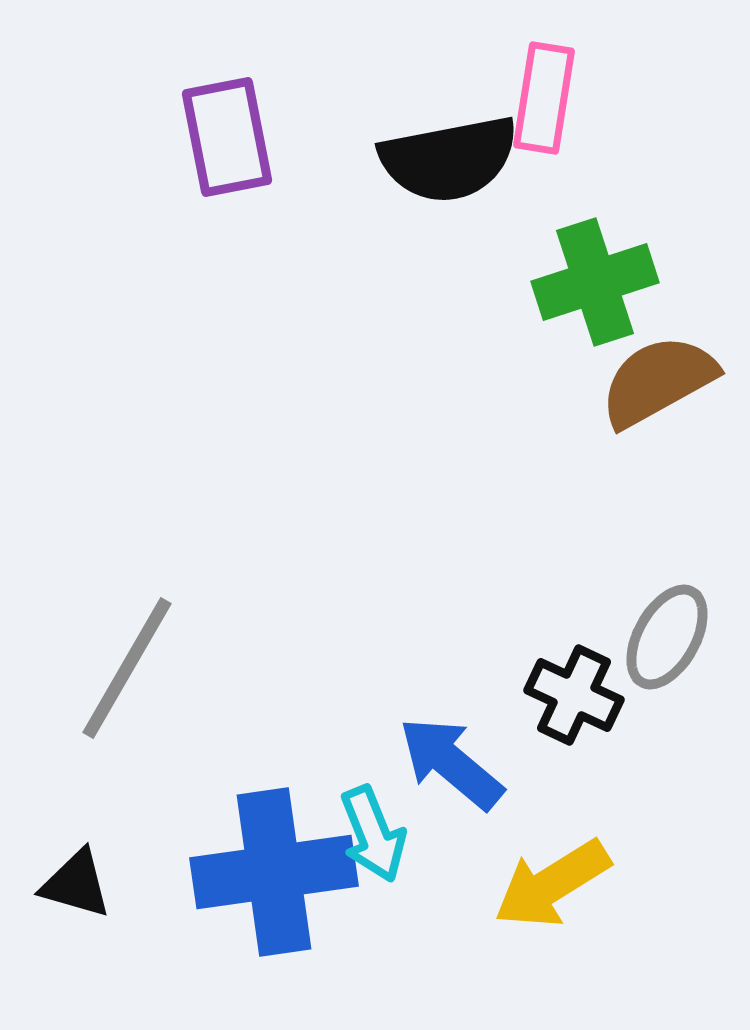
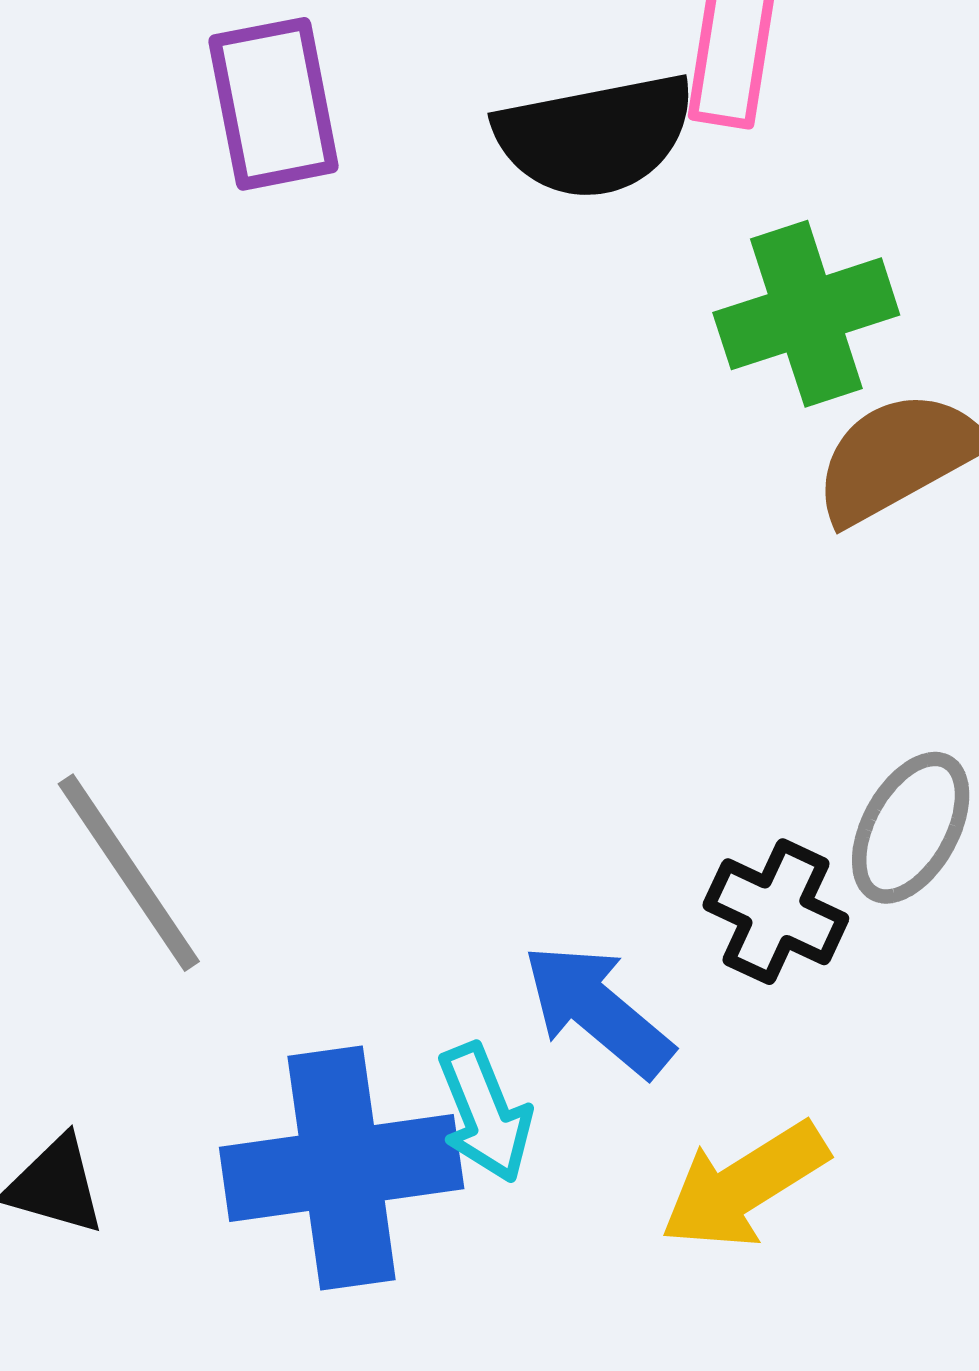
gray line: (127, 668) -> (129, 873), turned -64

